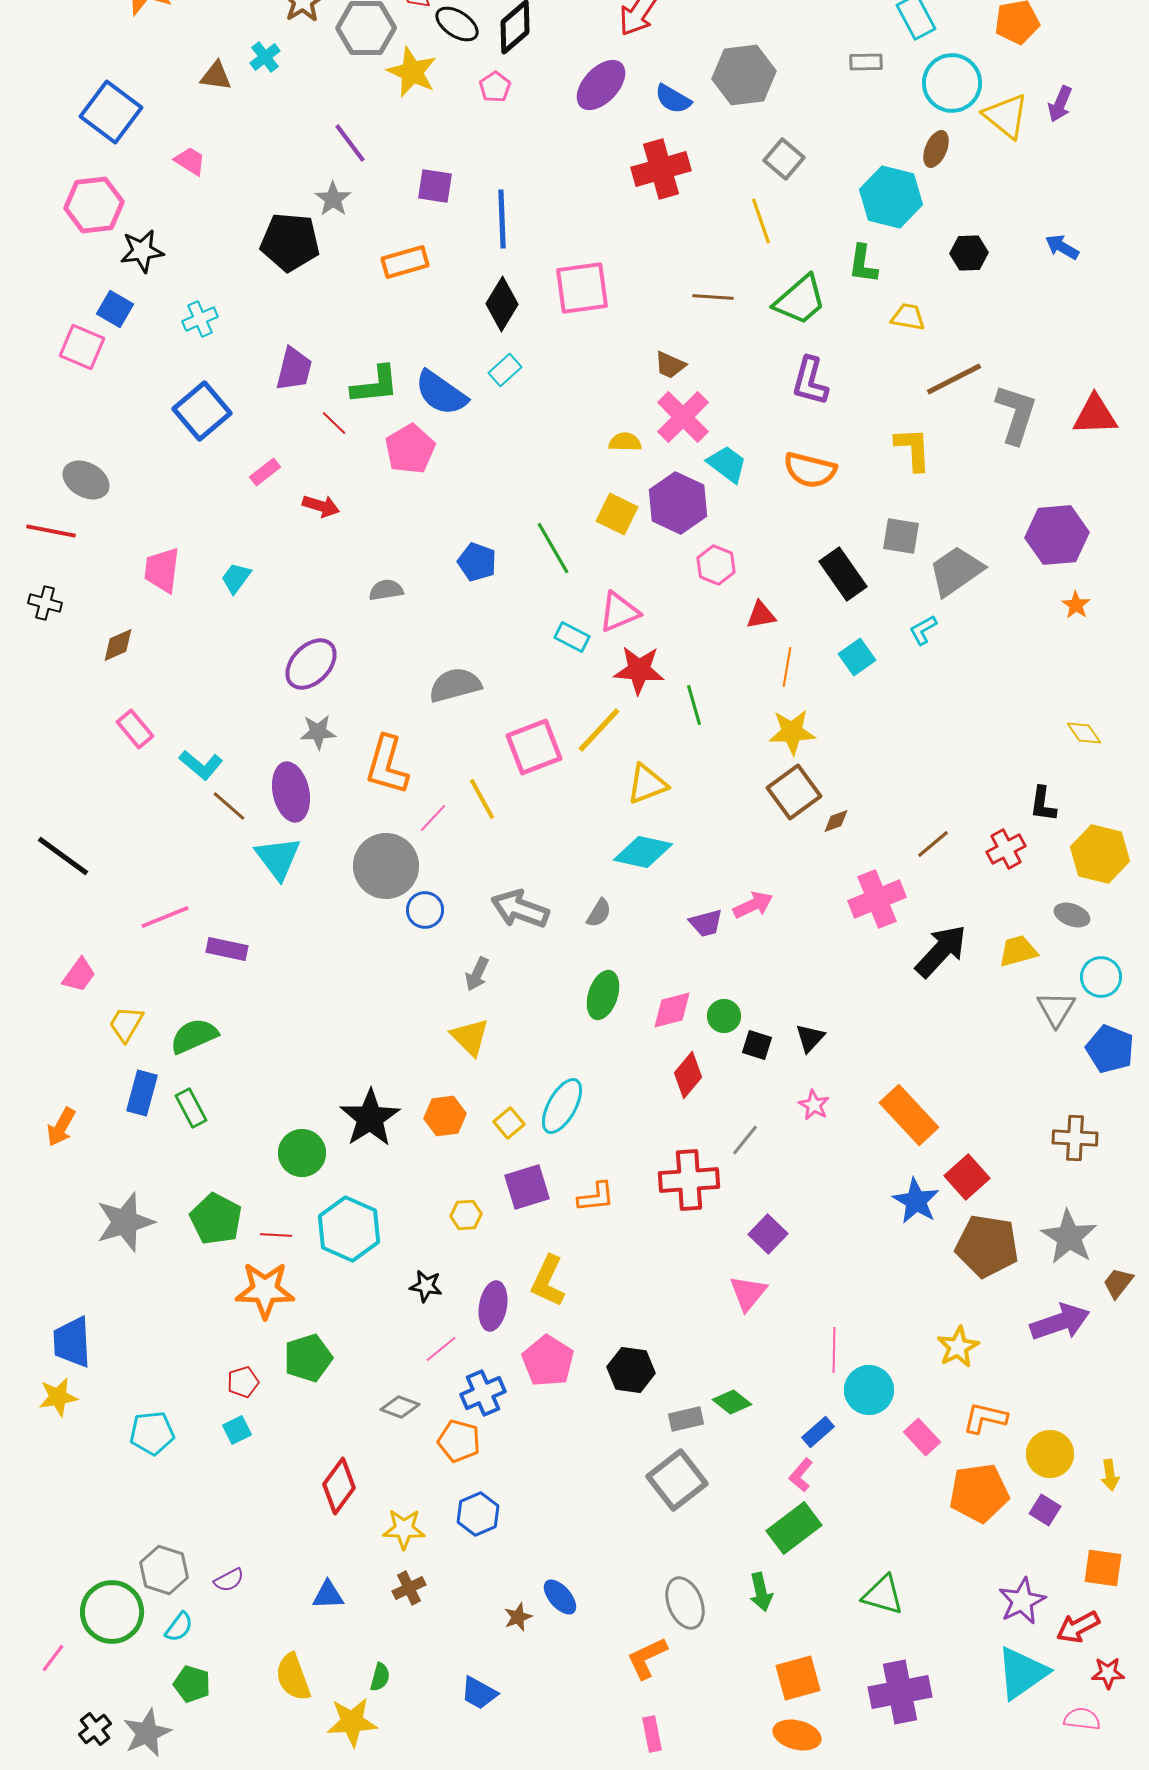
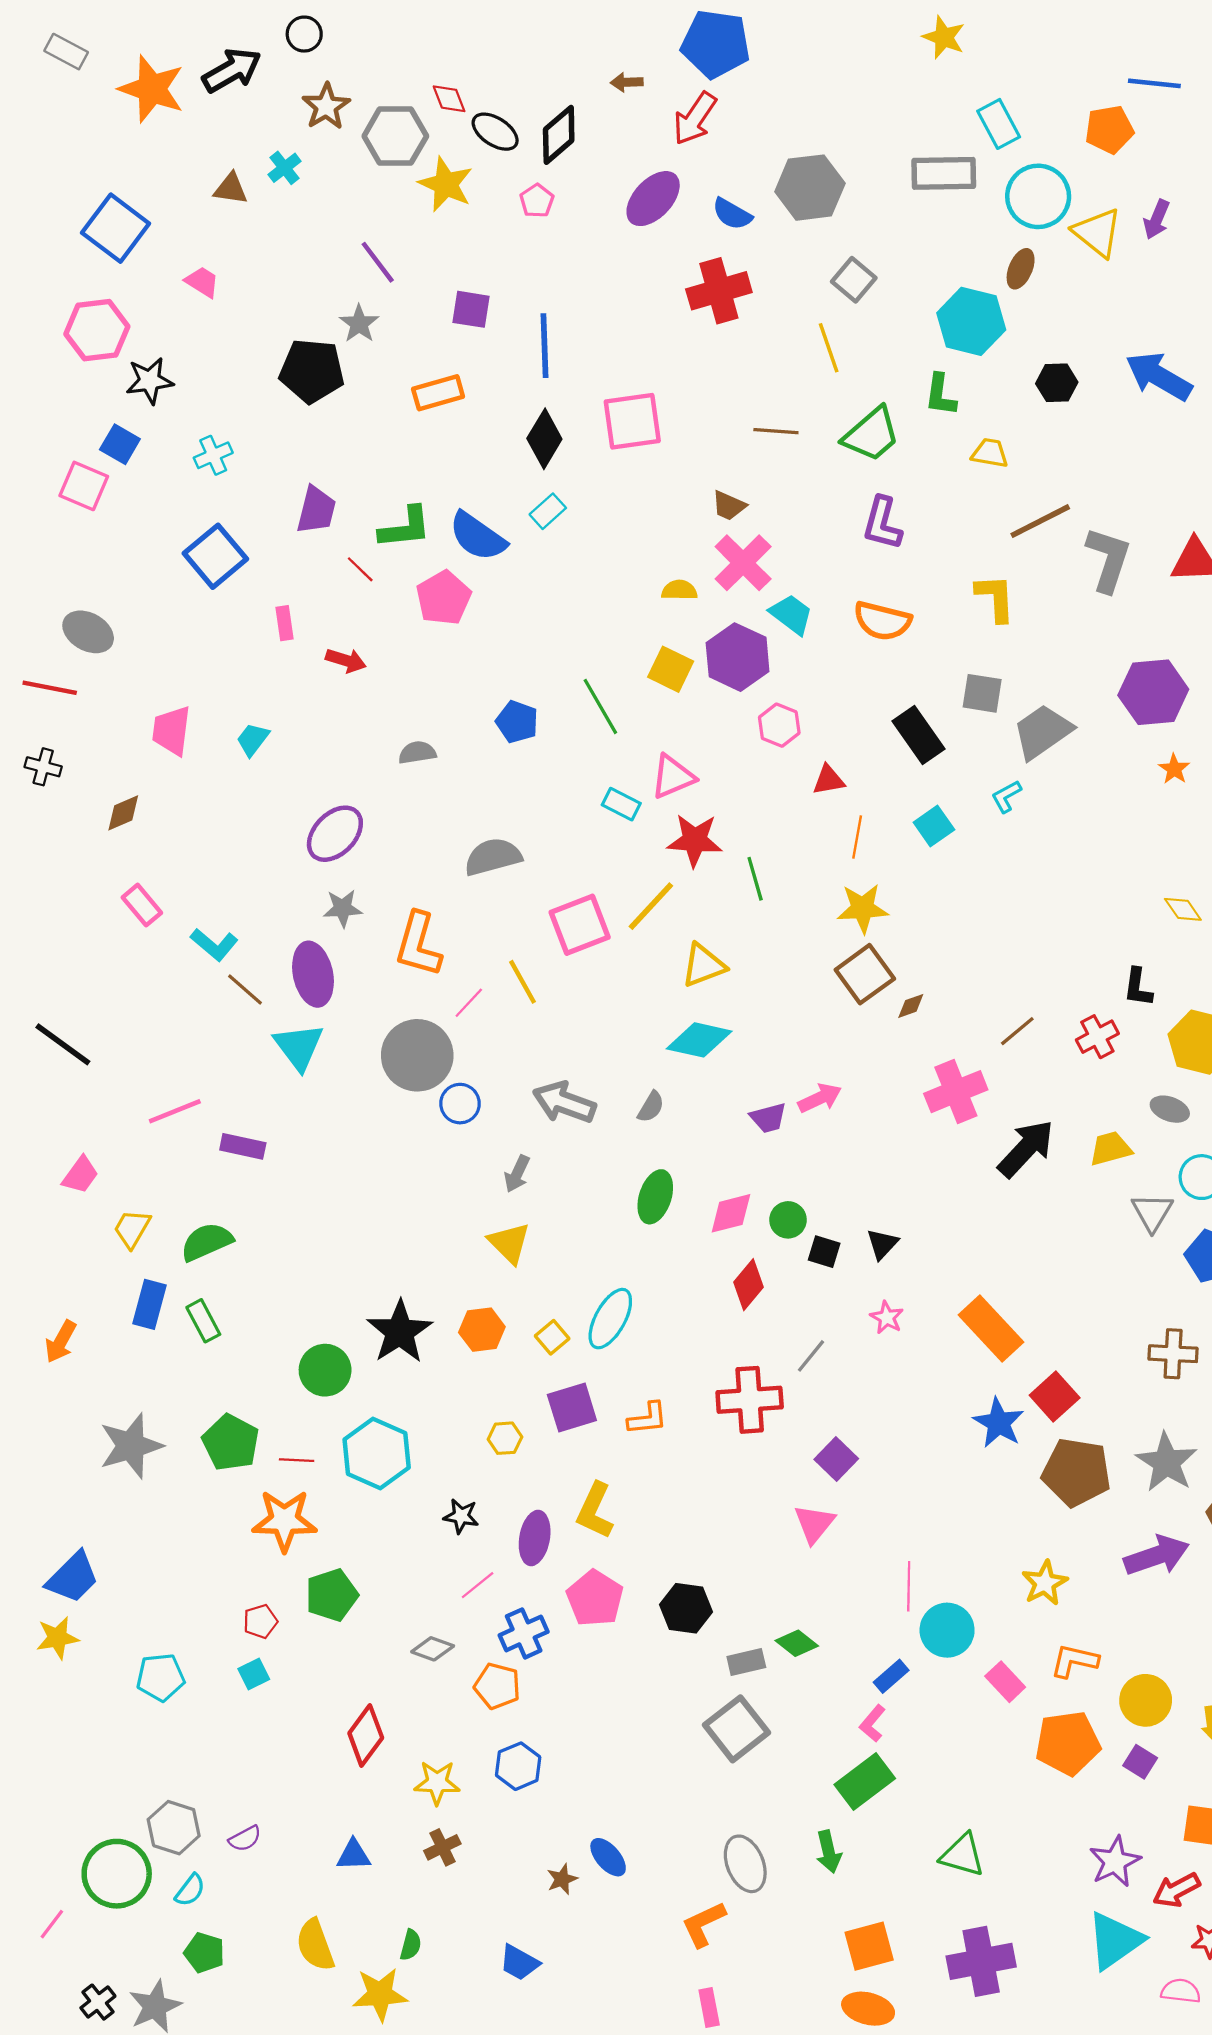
gray rectangle: (866, 62) -> (944, 173), size x1.8
blue arrow: (1062, 247) -> (1159, 376), size x1.8
pink rectangle: (265, 472) -> (284, 623), turned -60
blue trapezoid: (72, 1342) -> (73, 1577), turned -132

